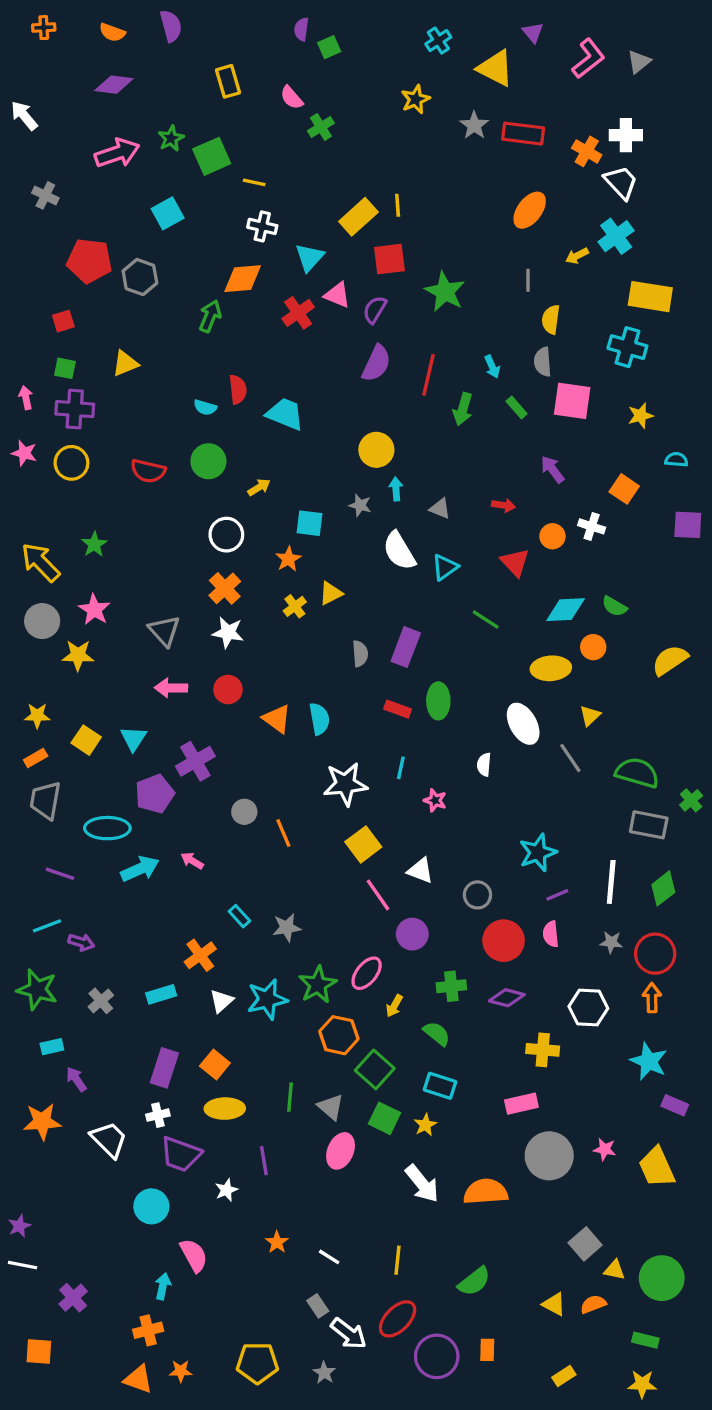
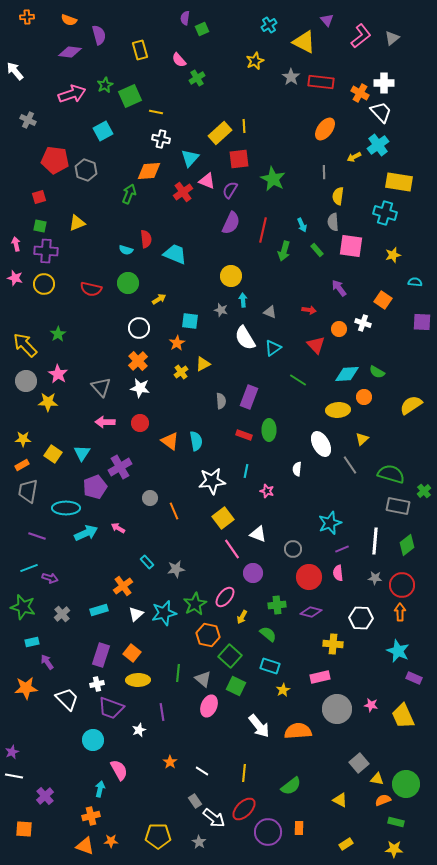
purple semicircle: (171, 26) -> (99, 35), moved
yellow star: (425, 1125) -> (283, 690), moved
orange semicircle: (593, 1304) -> (383, 800), moved

